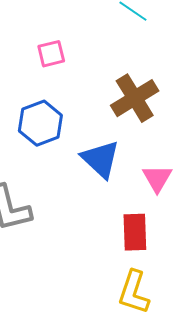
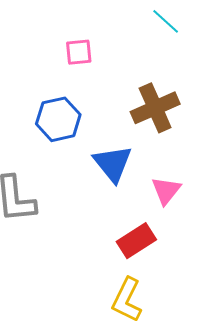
red rectangle: (135, 232) -> (136, 241), turned 51

